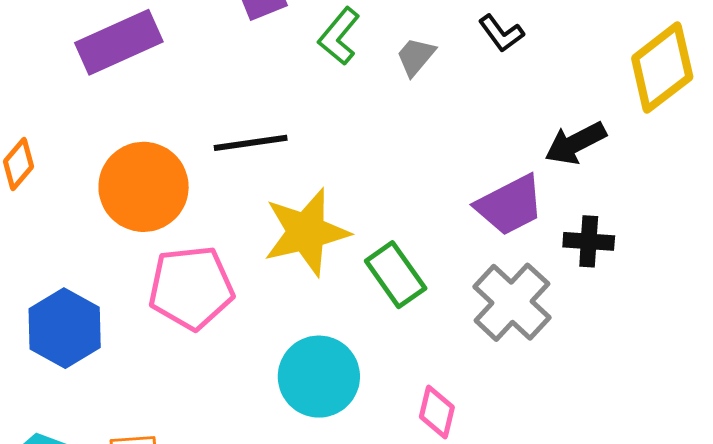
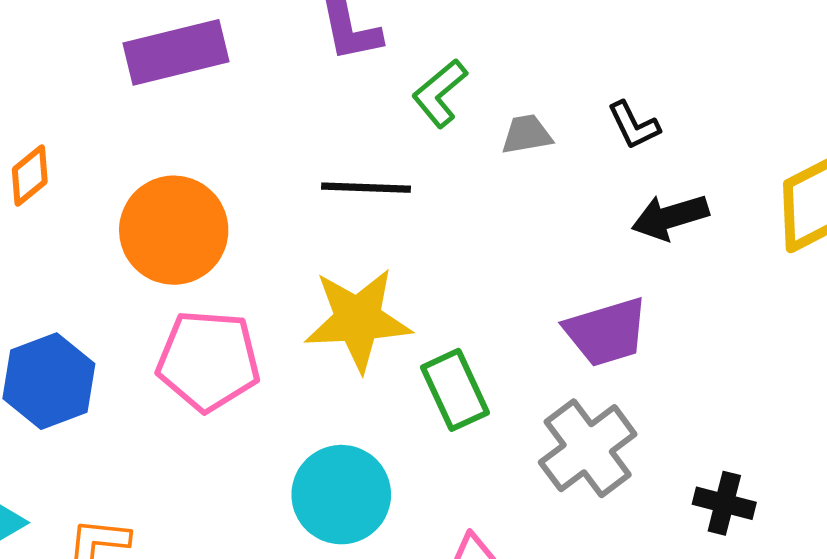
gray trapezoid: (416, 57) -> (527, 134), turned 30
black line: (251, 143) -> (366, 188), moved
black arrow: (575, 143) -> (670, 217), moved
black cross: (589, 241) -> (724, 503), moved

